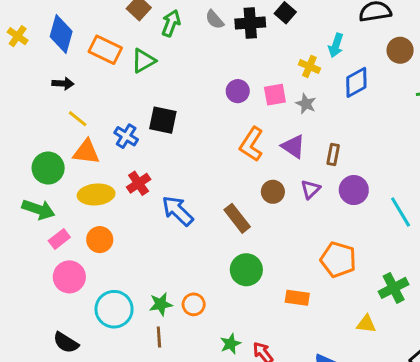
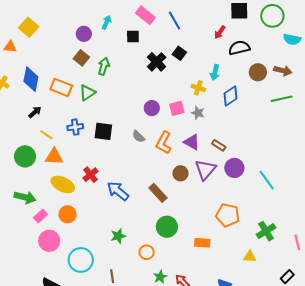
gray semicircle: (215, 20) -> (139, 136), moved
black cross: (250, 23) -> (157, 62), turned -36
black arrow: (63, 83) -> (35, 112), turned -40
blue cross: (126, 136) -> (75, 127), moved, turned -35
brown rectangle: (333, 155) -> (219, 145), turned -64
green circle: (48, 168) -> (25, 156), moved
purple triangle: (310, 189) -> (205, 170), size x1.6
yellow ellipse: (96, 194) -> (63, 184), turned 35
green star: (161, 304) -> (118, 236), moved
orange circle: (194, 304) -> (147, 252), moved

